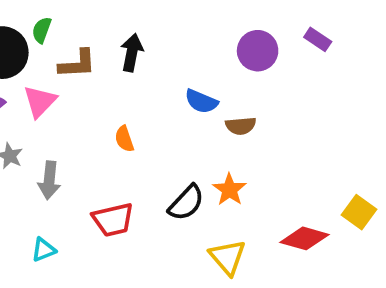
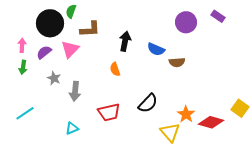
black arrow: (132, 53) -> (125, 41), moved
orange star: (229, 190) -> (186, 114), moved

